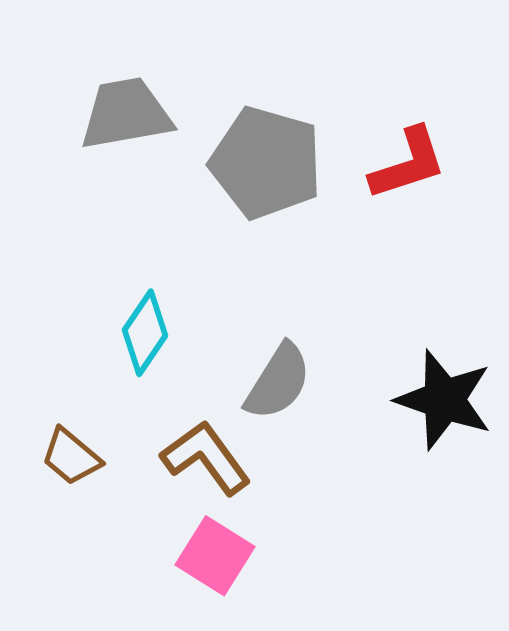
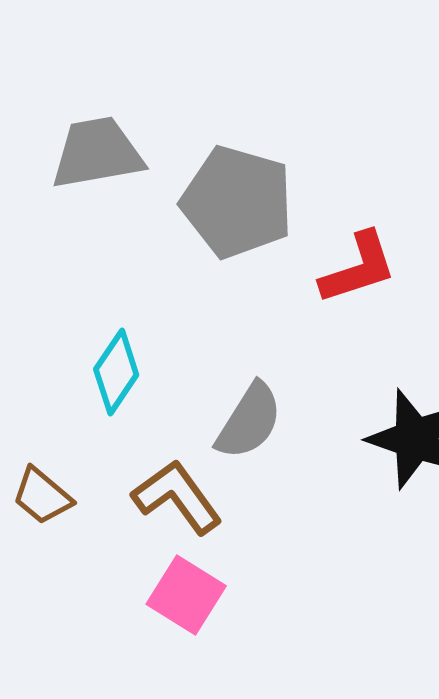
red L-shape: (408, 164) -> (358, 268), moved

